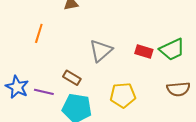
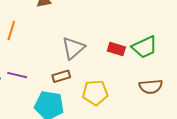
brown rectangle: (72, 78) -> (61, 76), moved, turned -48
purple line: (44, 92) -> (17, 75), moved

